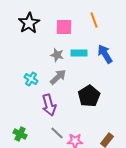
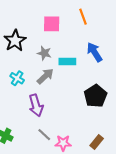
black star: (29, 23) -> (15, 41), moved
cyan rectangle: (79, 53) -> (67, 62), moved
black pentagon: (89, 96) -> (96, 96), moved

